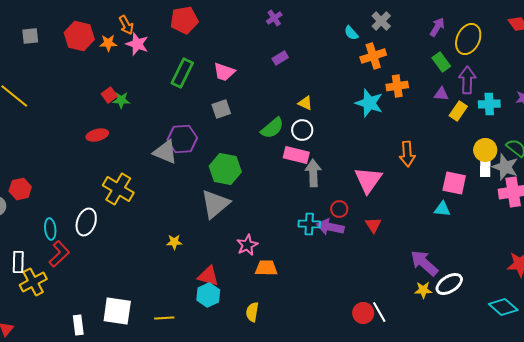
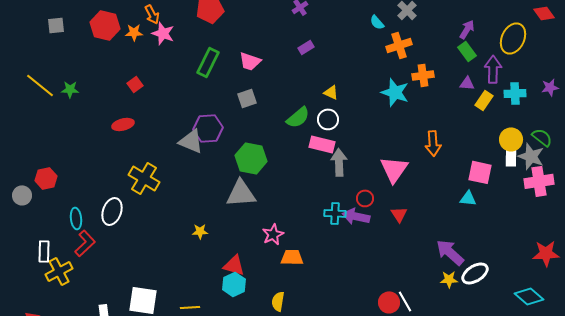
purple arrow: (437, 27) -> (467, 29), moved
yellow ellipse: (468, 39) -> (513, 38), moved
green star: (121, 100) -> (70, 89), moved
gray triangle: (215, 204) -> (241, 193), turned 36

